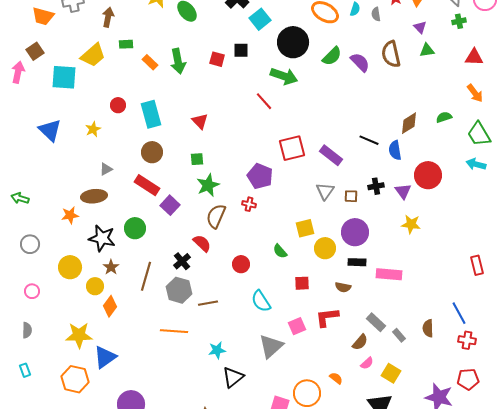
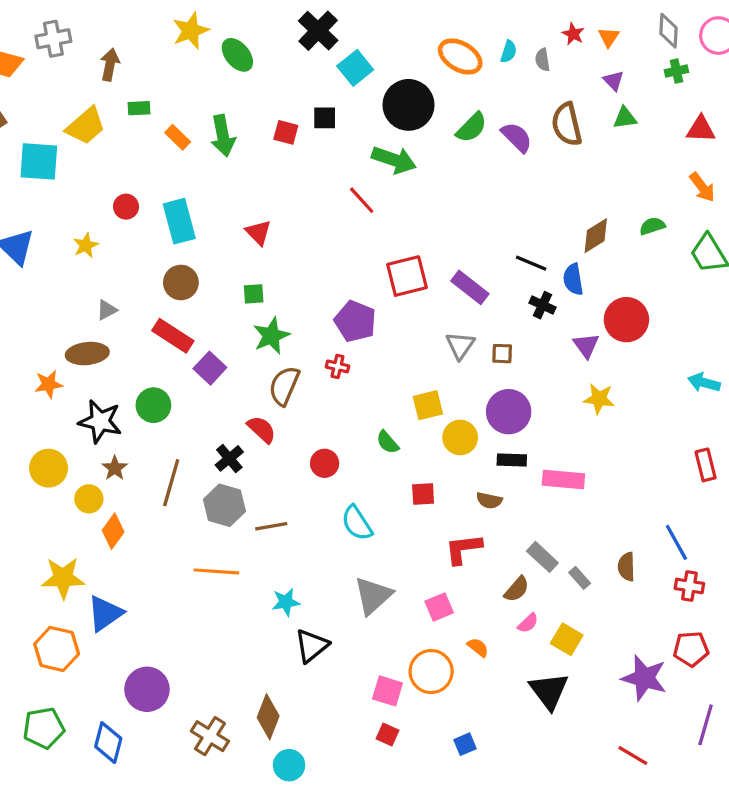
cyan arrow: (476, 164) -> (704, 383), moved
black cross: (376, 186) -> (542, 305), moved, turned 35
pink square: (297, 326) -> (439, 607), moved

